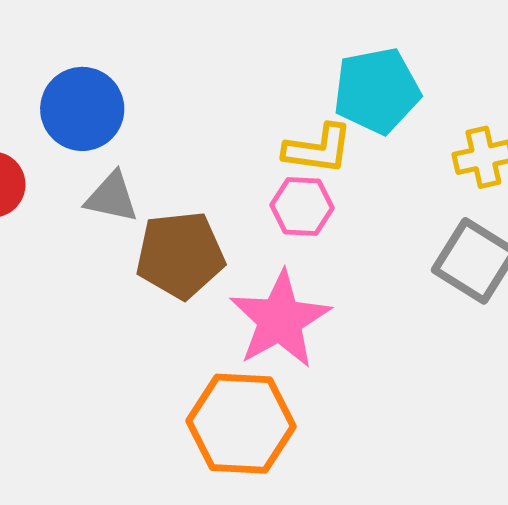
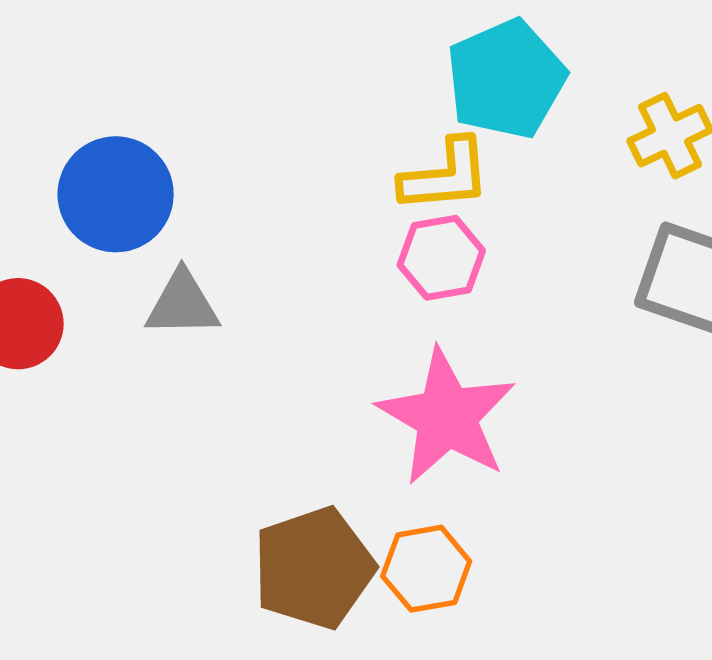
brown pentagon: (180, 255) -> (314, 568), moved
orange hexagon: (241, 424) -> (426, 569), size x0.6

